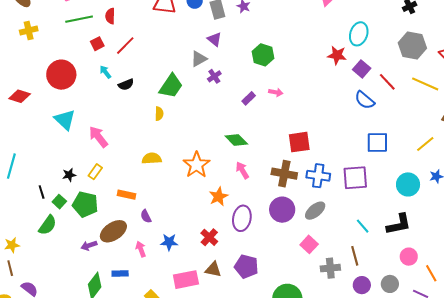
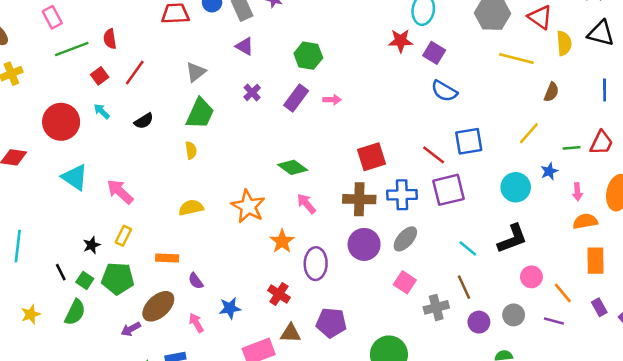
gray triangle: (199, 59) -> (196, 72), moved
cyan arrow: (105, 72) -> (102, 111), moved
red line: (387, 82) -> (434, 155), moved
purple rectangle: (249, 98) -> (296, 98), moved, size x1.5
yellow star: (12, 245) -> (31, 314), moved

